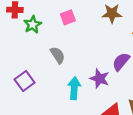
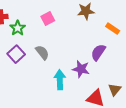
purple square: (25, 81) -> (16, 54), moved

